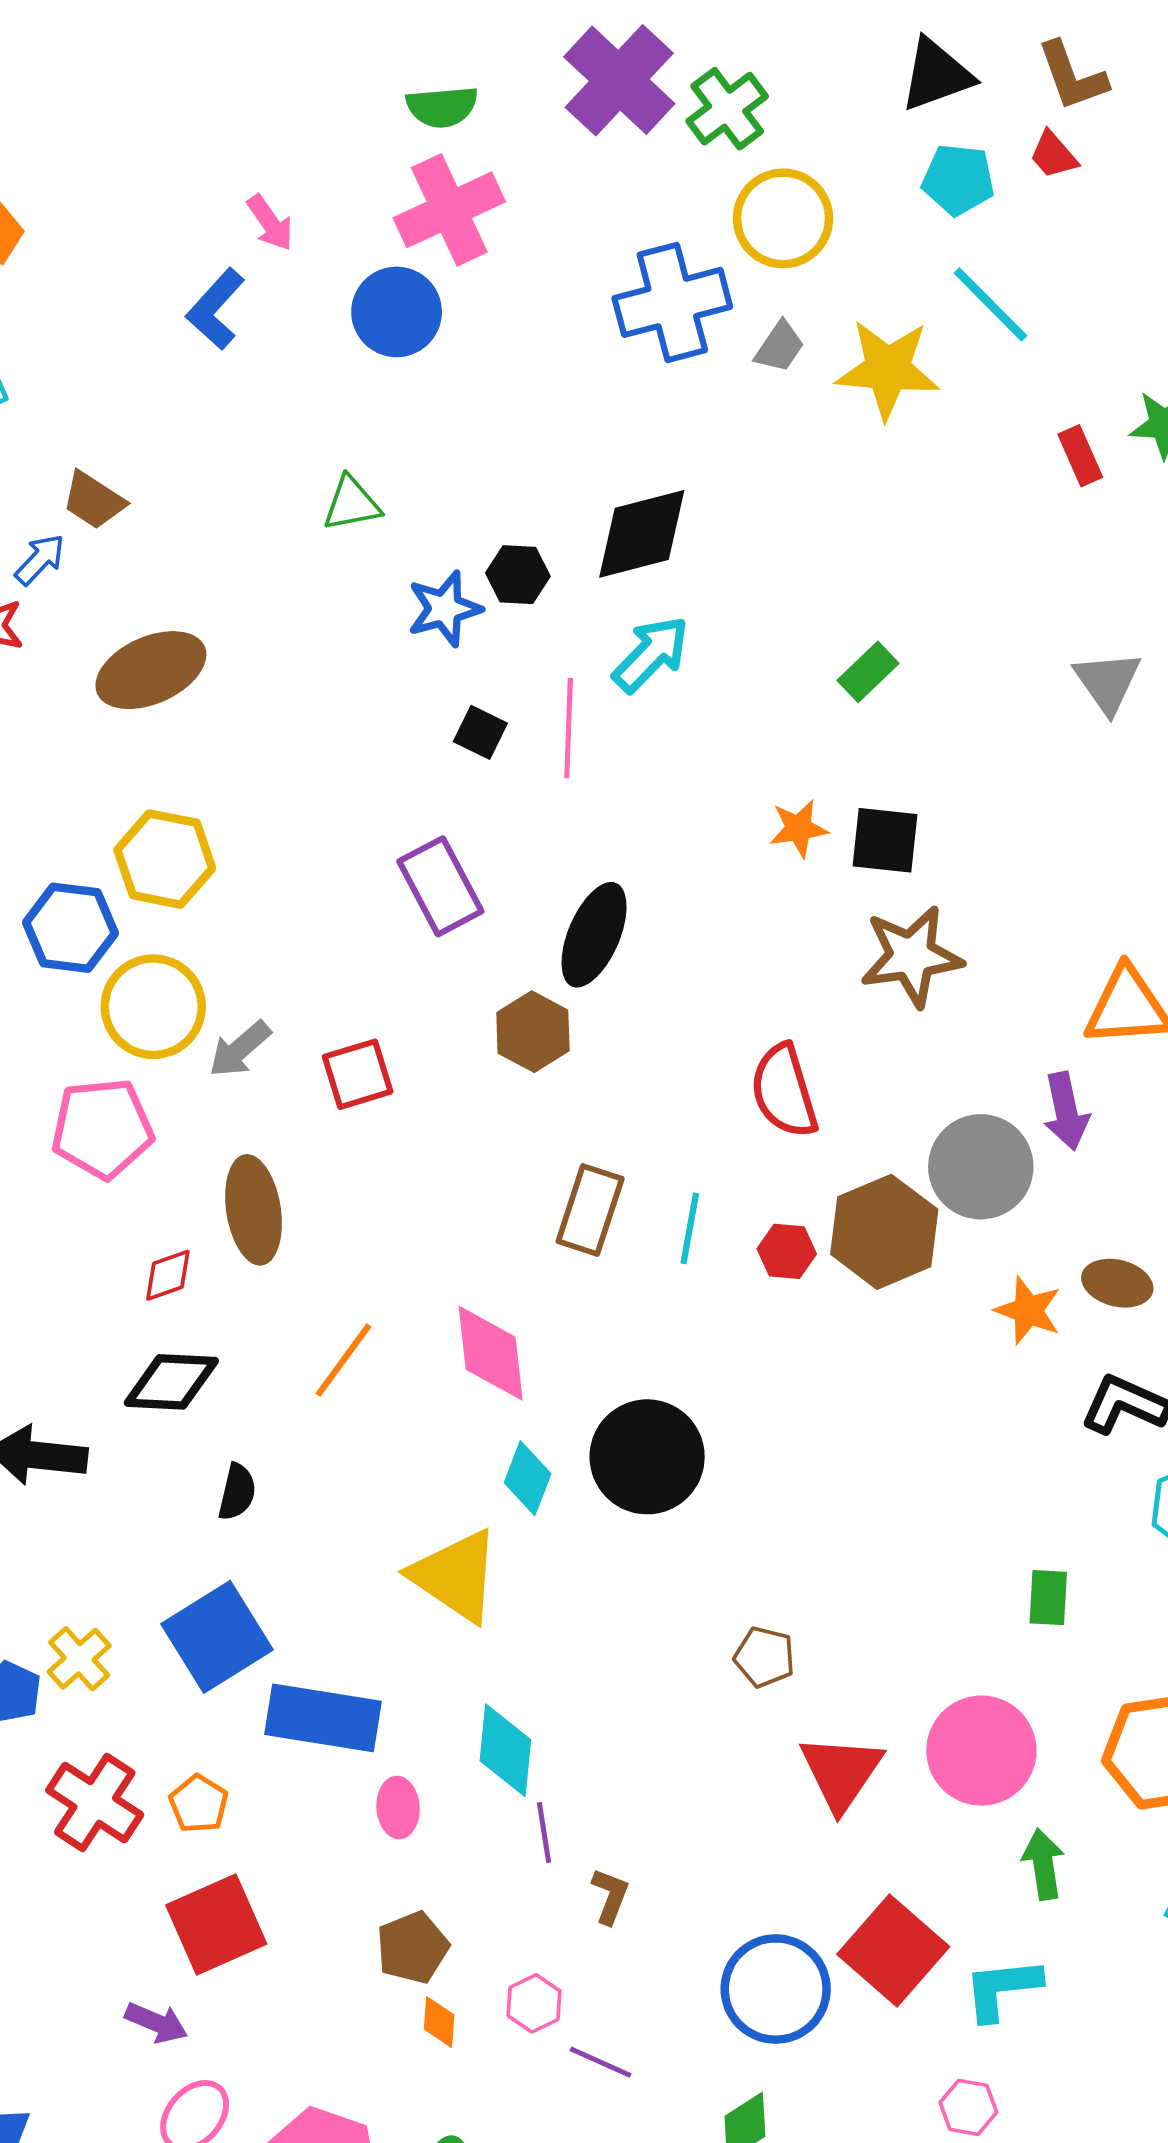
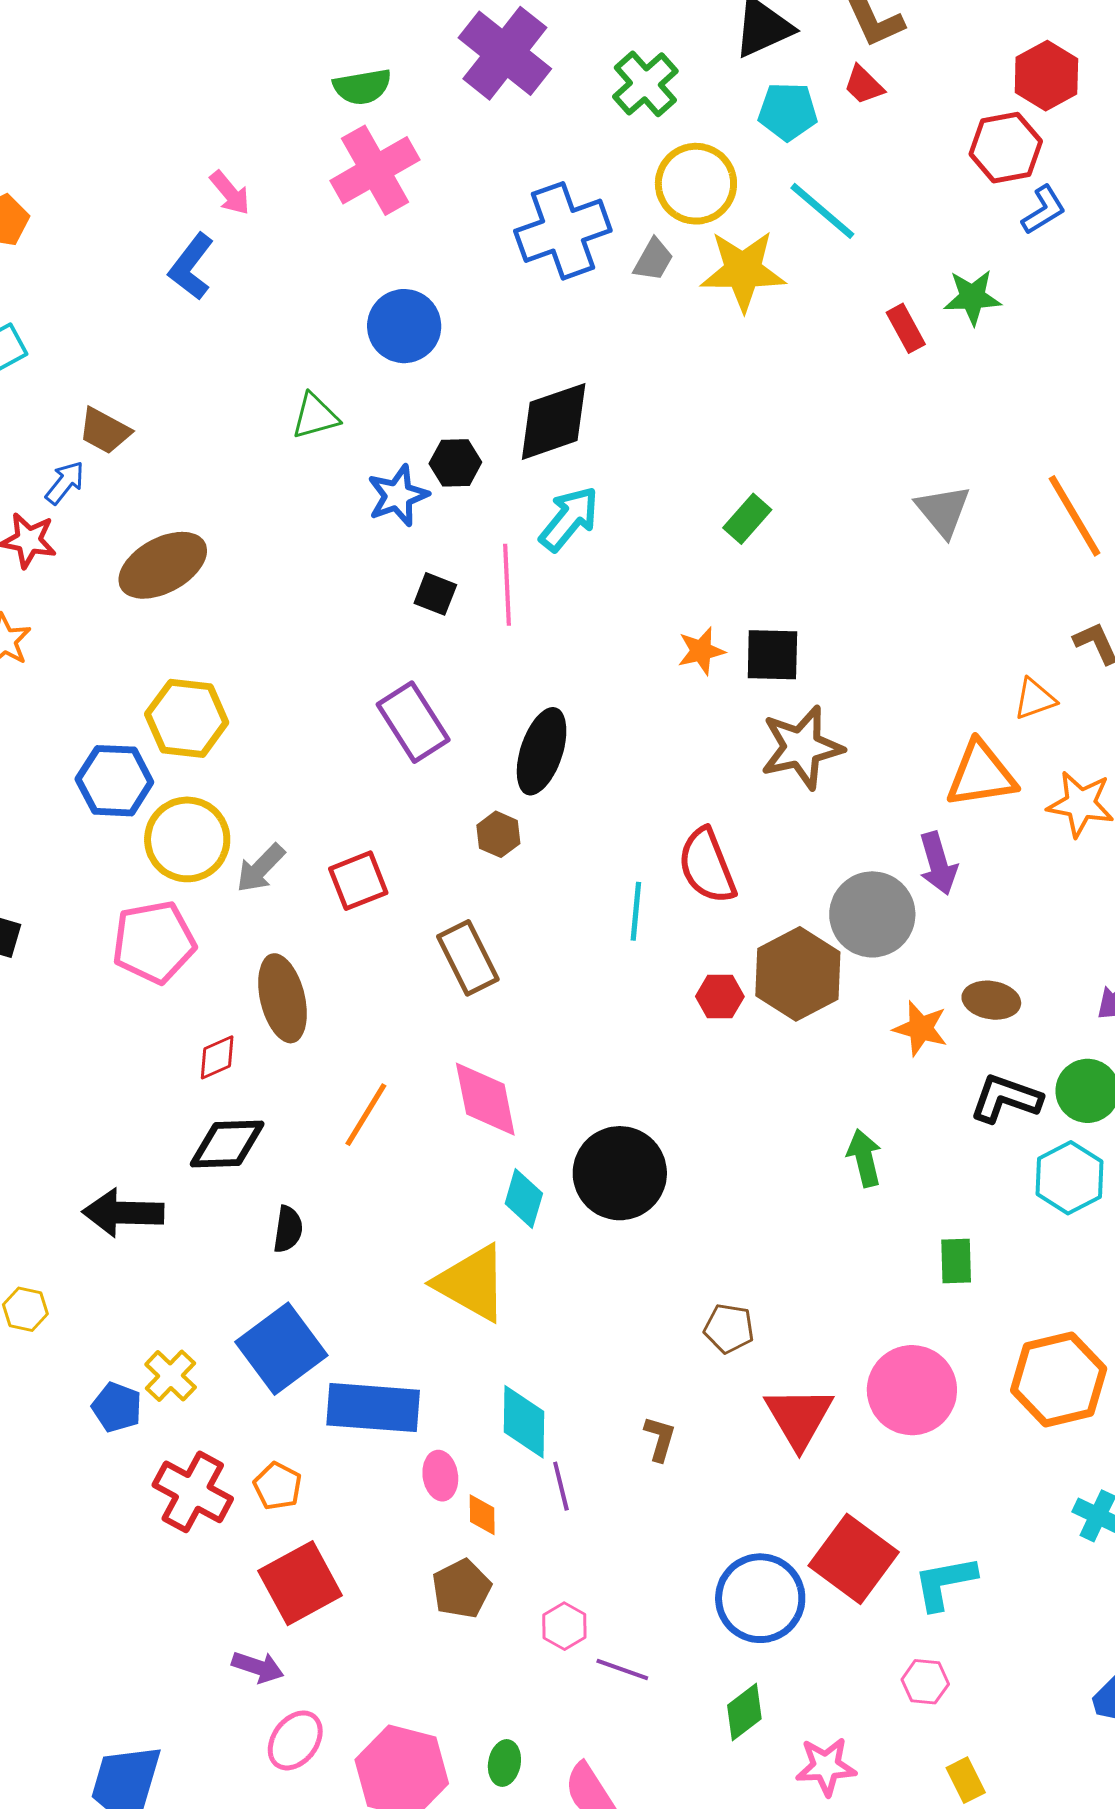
green cross: (727, 109) -> (645, 84), moved
yellow circle: (783, 218) -> (696, 184), moved
blue circle: (397, 312) -> (404, 326), moved
brown hexagon: (533, 1032) -> (498, 834), size x0.7
brown rectangle: (590, 1210) -> (468, 958), moved, turned -40
cyan line: (690, 1228) -> (636, 911), moved
green arrow: (1043, 1864) -> (864, 1158), moved
brown L-shape: (610, 1896) -> (660, 1439), moved
orange diamond: (439, 2022) -> (482, 1515), moved

